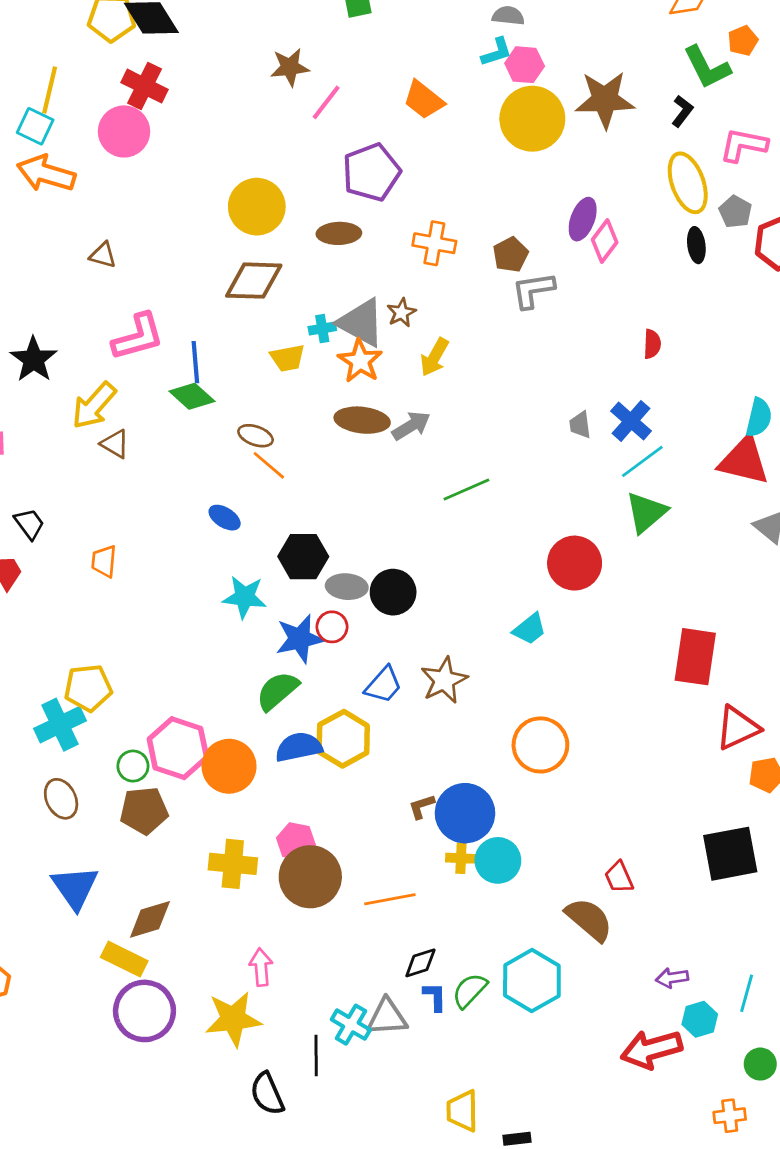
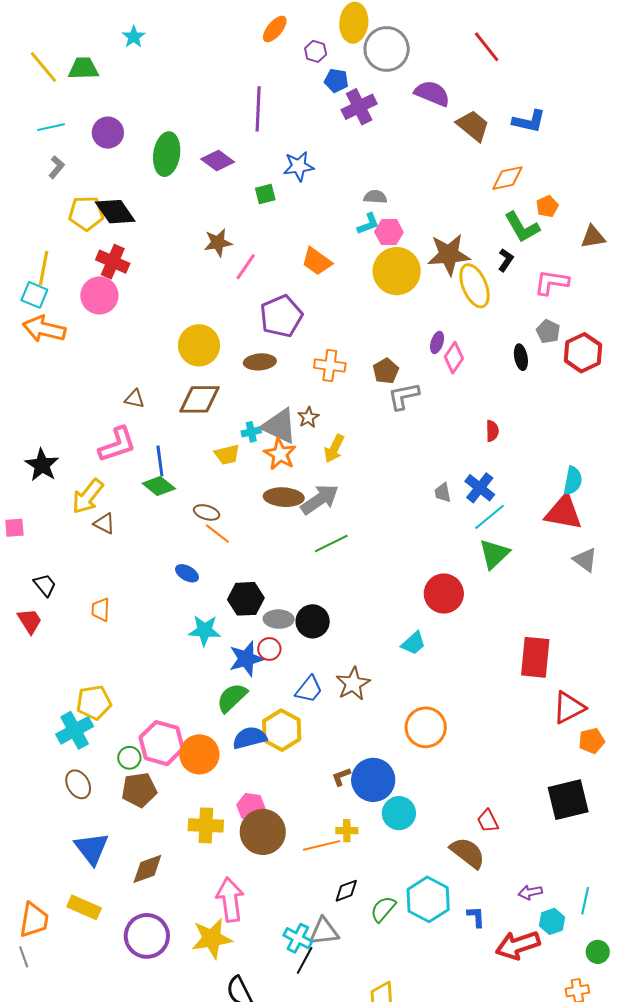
yellow ellipse: (688, 183) -> (475, 286), moved
purple ellipse: (583, 219) -> (437, 342), size x0.7
brown triangle: (103, 255) -> (135, 399), moved
gray arrow: (411, 426) -> (320, 499), size x1.4
green line: (466, 489) -> (331, 544), moved
yellow cross: (461, 858) -> (347, 831), moved
yellow rectangle: (124, 959) -> (84, 907), moved
pink arrow: (261, 967) -> (230, 900), size x1.6
blue L-shape: (435, 997) -> (476, 917), moved
black line: (316, 1055) -> (305, 960), moved, turned 32

